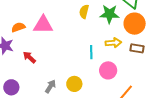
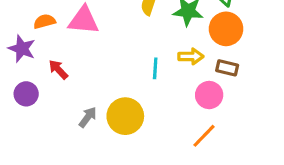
pink circle: (108, 70) -> (209, 95), moved
yellow circle: (74, 84) -> (125, 116), size x1.5
purple circle: (11, 87) -> (26, 94), moved

